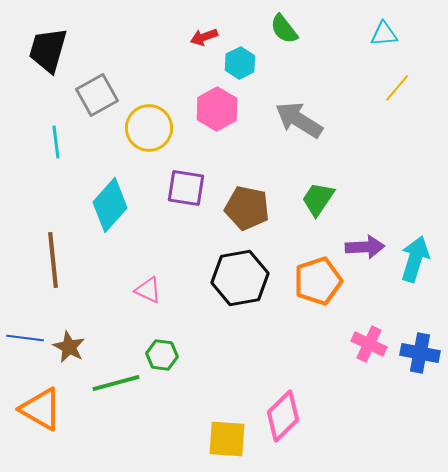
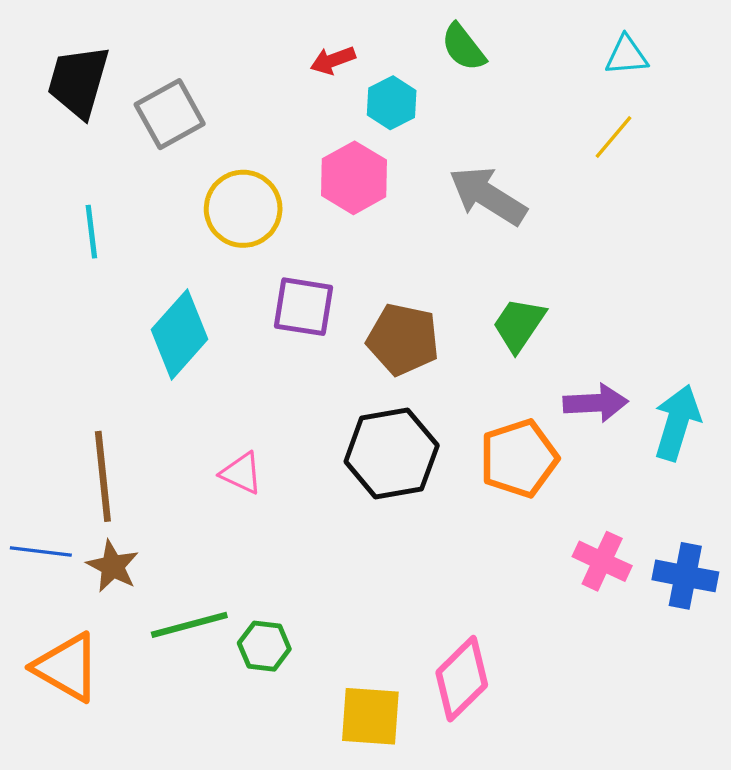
yellow line: (397, 88) -> (613, 137), moved
gray square: (97, 95) -> (170, 114), moved
brown line: (53, 260) -> (103, 476), moved
green hexagon: (162, 355) -> (264, 646), moved

